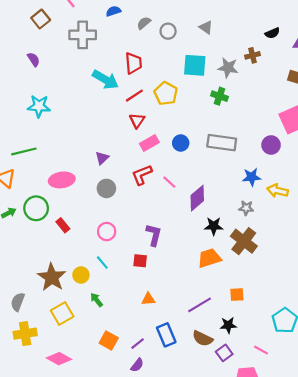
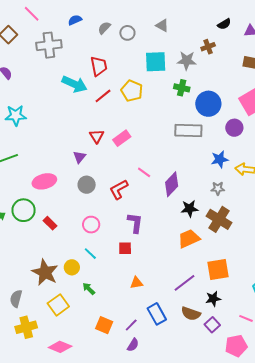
red triangle: (137, 121) -> (97, 136), moved
blue circle: (181, 143) -> (208, 104), moved, size x1.6
red L-shape: (142, 175) -> (119, 189), moved
orange square: (237, 295) -> (218, 269), size x1.6

